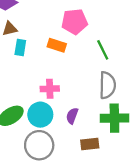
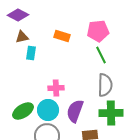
pink pentagon: (74, 22) -> (98, 31), moved
orange rectangle: (57, 45) -> (62, 36), moved
purple semicircle: (72, 116) -> (75, 111), size x1.6

